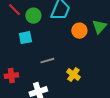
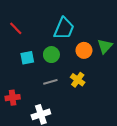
green circle: (33, 16) -> (51, 55), moved
yellow cross: (73, 75) -> (78, 80), moved

